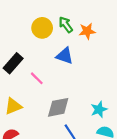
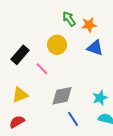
yellow circle: (42, 28) -> (57, 45), moved
blue triangle: (65, 56) -> (95, 48), moved

